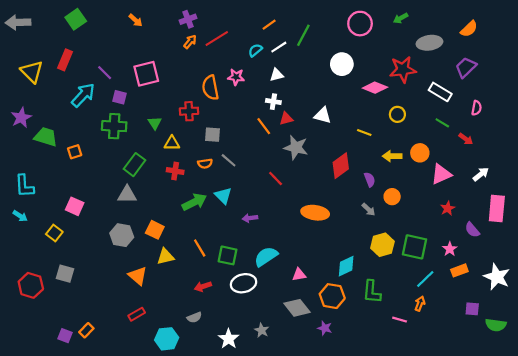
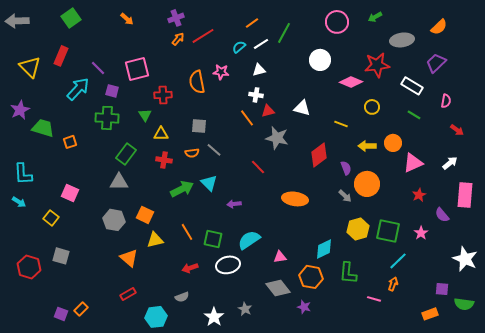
red cross: (189, 111) -> (163, 95), moved
red arrow: (466, 139) -> (457, 130), moved
orange circle: (392, 197) -> (367, 184), size x1.6
orange rectangle: (459, 270) -> (430, 314), moved

